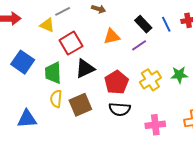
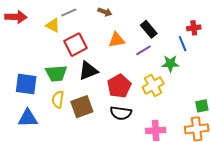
blue line: (166, 24) -> (183, 44), moved
blue square: (23, 62) -> (26, 84), moved, turned -30
green trapezoid: (53, 73) -> (56, 73), turned -95
green star: (179, 75) -> (170, 64), moved

